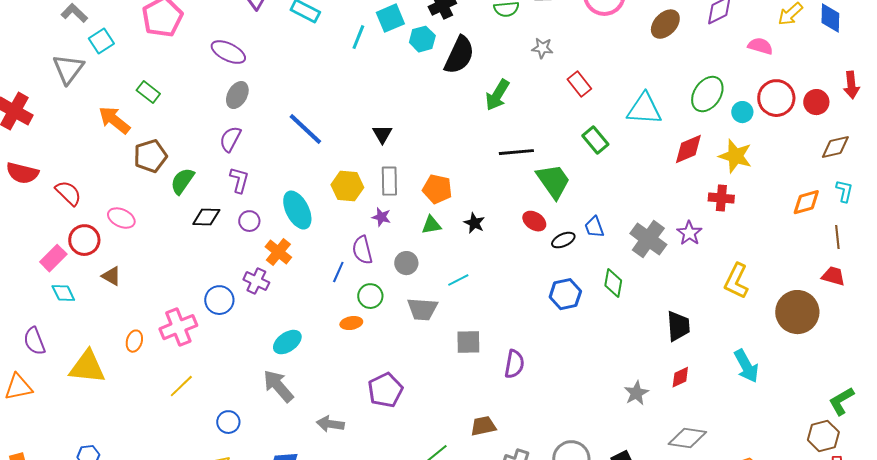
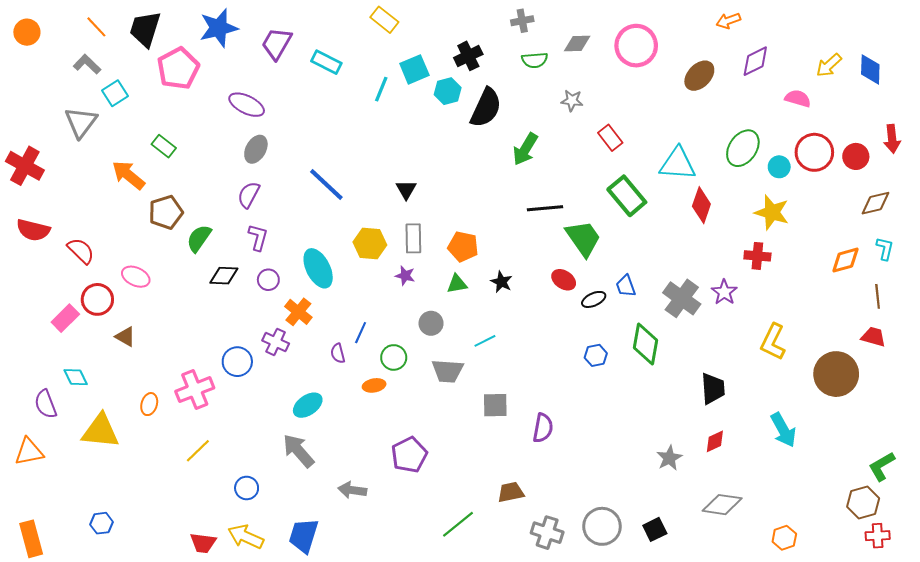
green rectangle: (595, 140) -> (627, 196), size x1.4
red diamond: (688, 149) -> (701, 205), moved, turned -48
purple semicircle: (362, 250) -> (338, 353), moved, size x0.7
green diamond: (613, 283) -> (645, 344), size x1.4
cyan diamond: (63, 293) -> (76, 377), moved
blue hexagon: (565, 294) -> (596, 355), size x0.7

